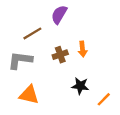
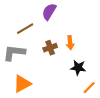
black star: (80, 86) -> (78, 68), moved
orange triangle: (29, 95) -> (22, 84), turned -42

